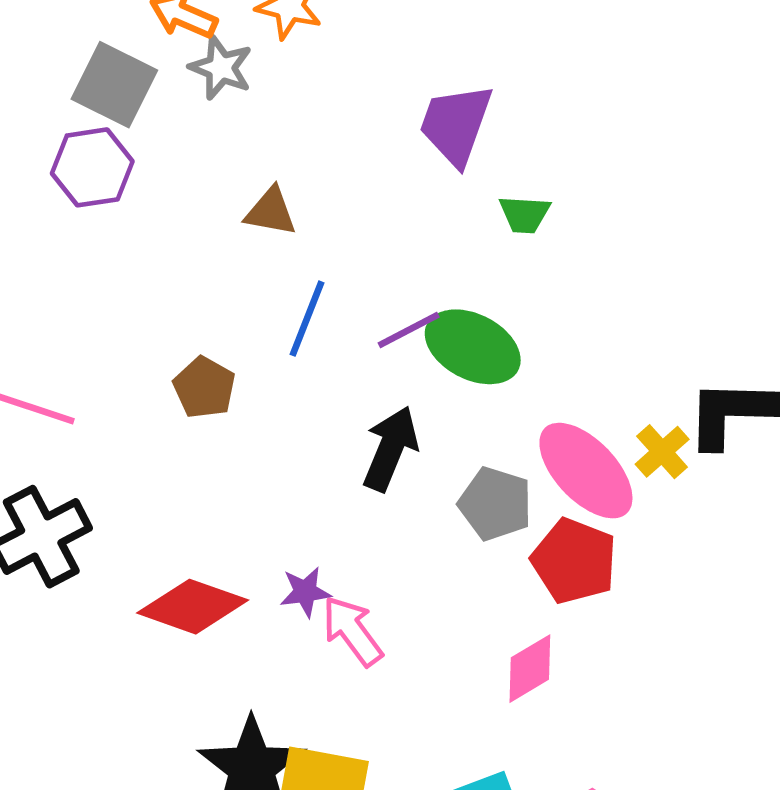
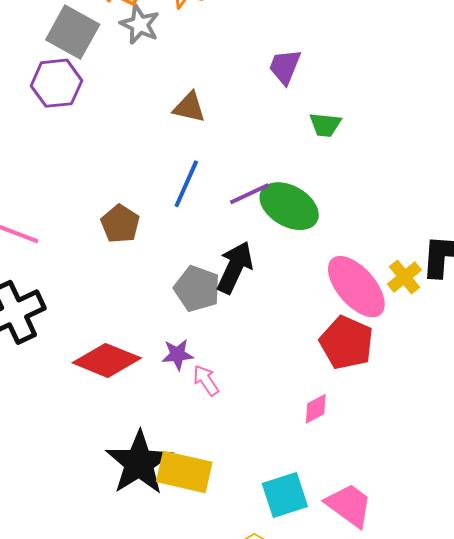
purple trapezoid: (456, 125) -> (285, 67), size x0.7
brown triangle: (271, 212) -> (189, 107), moved
gray pentagon: (495, 504) -> (197, 289), moved
pink arrow: (352, 631) -> (206, 380), size x0.7
pink diamond: (530, 669) -> (316, 409), size x0.7

